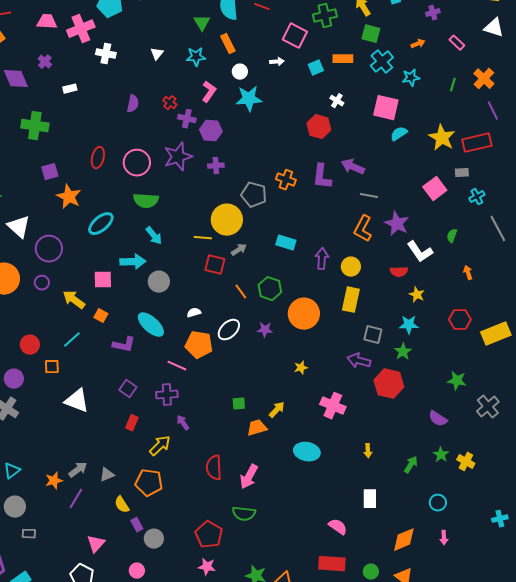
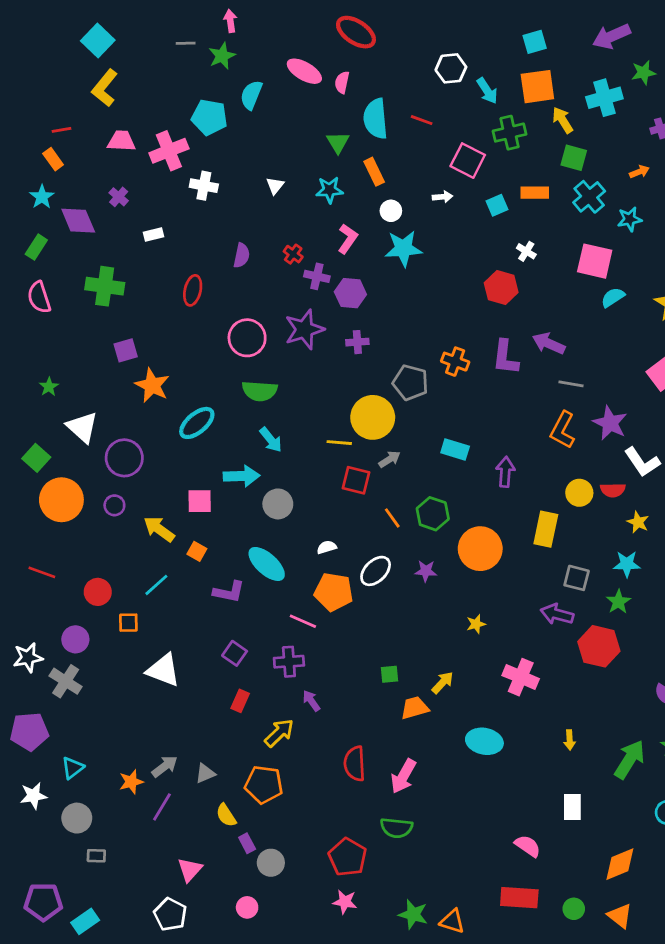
red ellipse: (98, 158) -> (193, 290), moved
yellow circle: (351, 267) -> (579, 493), moved
green arrow: (411, 465) -> (630, 759), size x1.6

